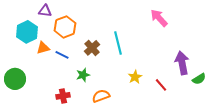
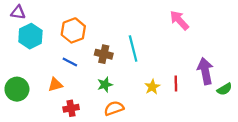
purple triangle: (45, 11) -> (18, 12), moved
orange triangle: (43, 48) -> (55, 85), moved
brown cross: (92, 48) -> (104, 54), turned -35
green star: (83, 75) -> (105, 85), moved
red line: (161, 85) -> (176, 83), moved, turned 40

